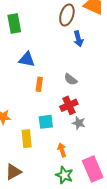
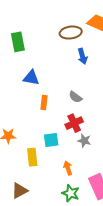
brown ellipse: (67, 15) -> (71, 33), turned 65

